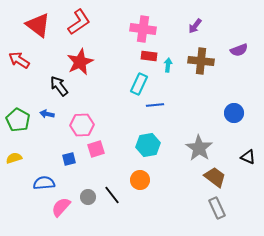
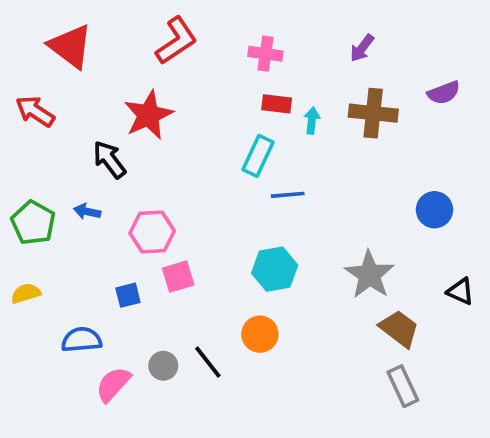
red L-shape: (79, 22) -> (176, 41), moved
pink cross: (143, 29) -> (265, 54), size x0.7

